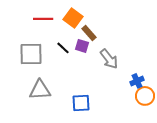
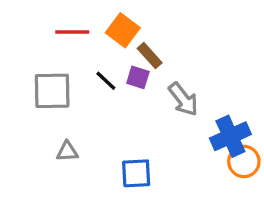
blue cross: (137, 81) -> (230, 136), size x1.6
gray triangle: (40, 90) -> (67, 151), size x0.6

